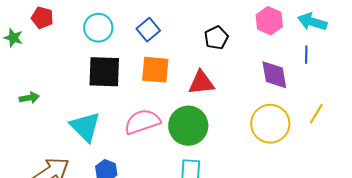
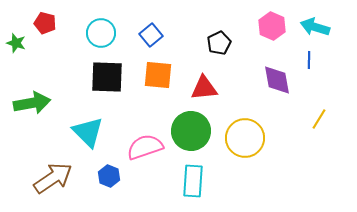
green arrow: (29, 98) -> (32, 103), size x1.8
pink semicircle: (142, 122) -> (145, 147), moved
yellow circle: (270, 124) -> (245, 138), moved

